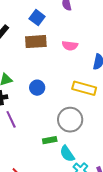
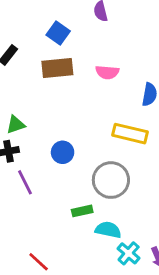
blue circle: (37, 88) -> (63, 152), moved
cyan semicircle: (67, 154) -> (108, 230), turned 138

